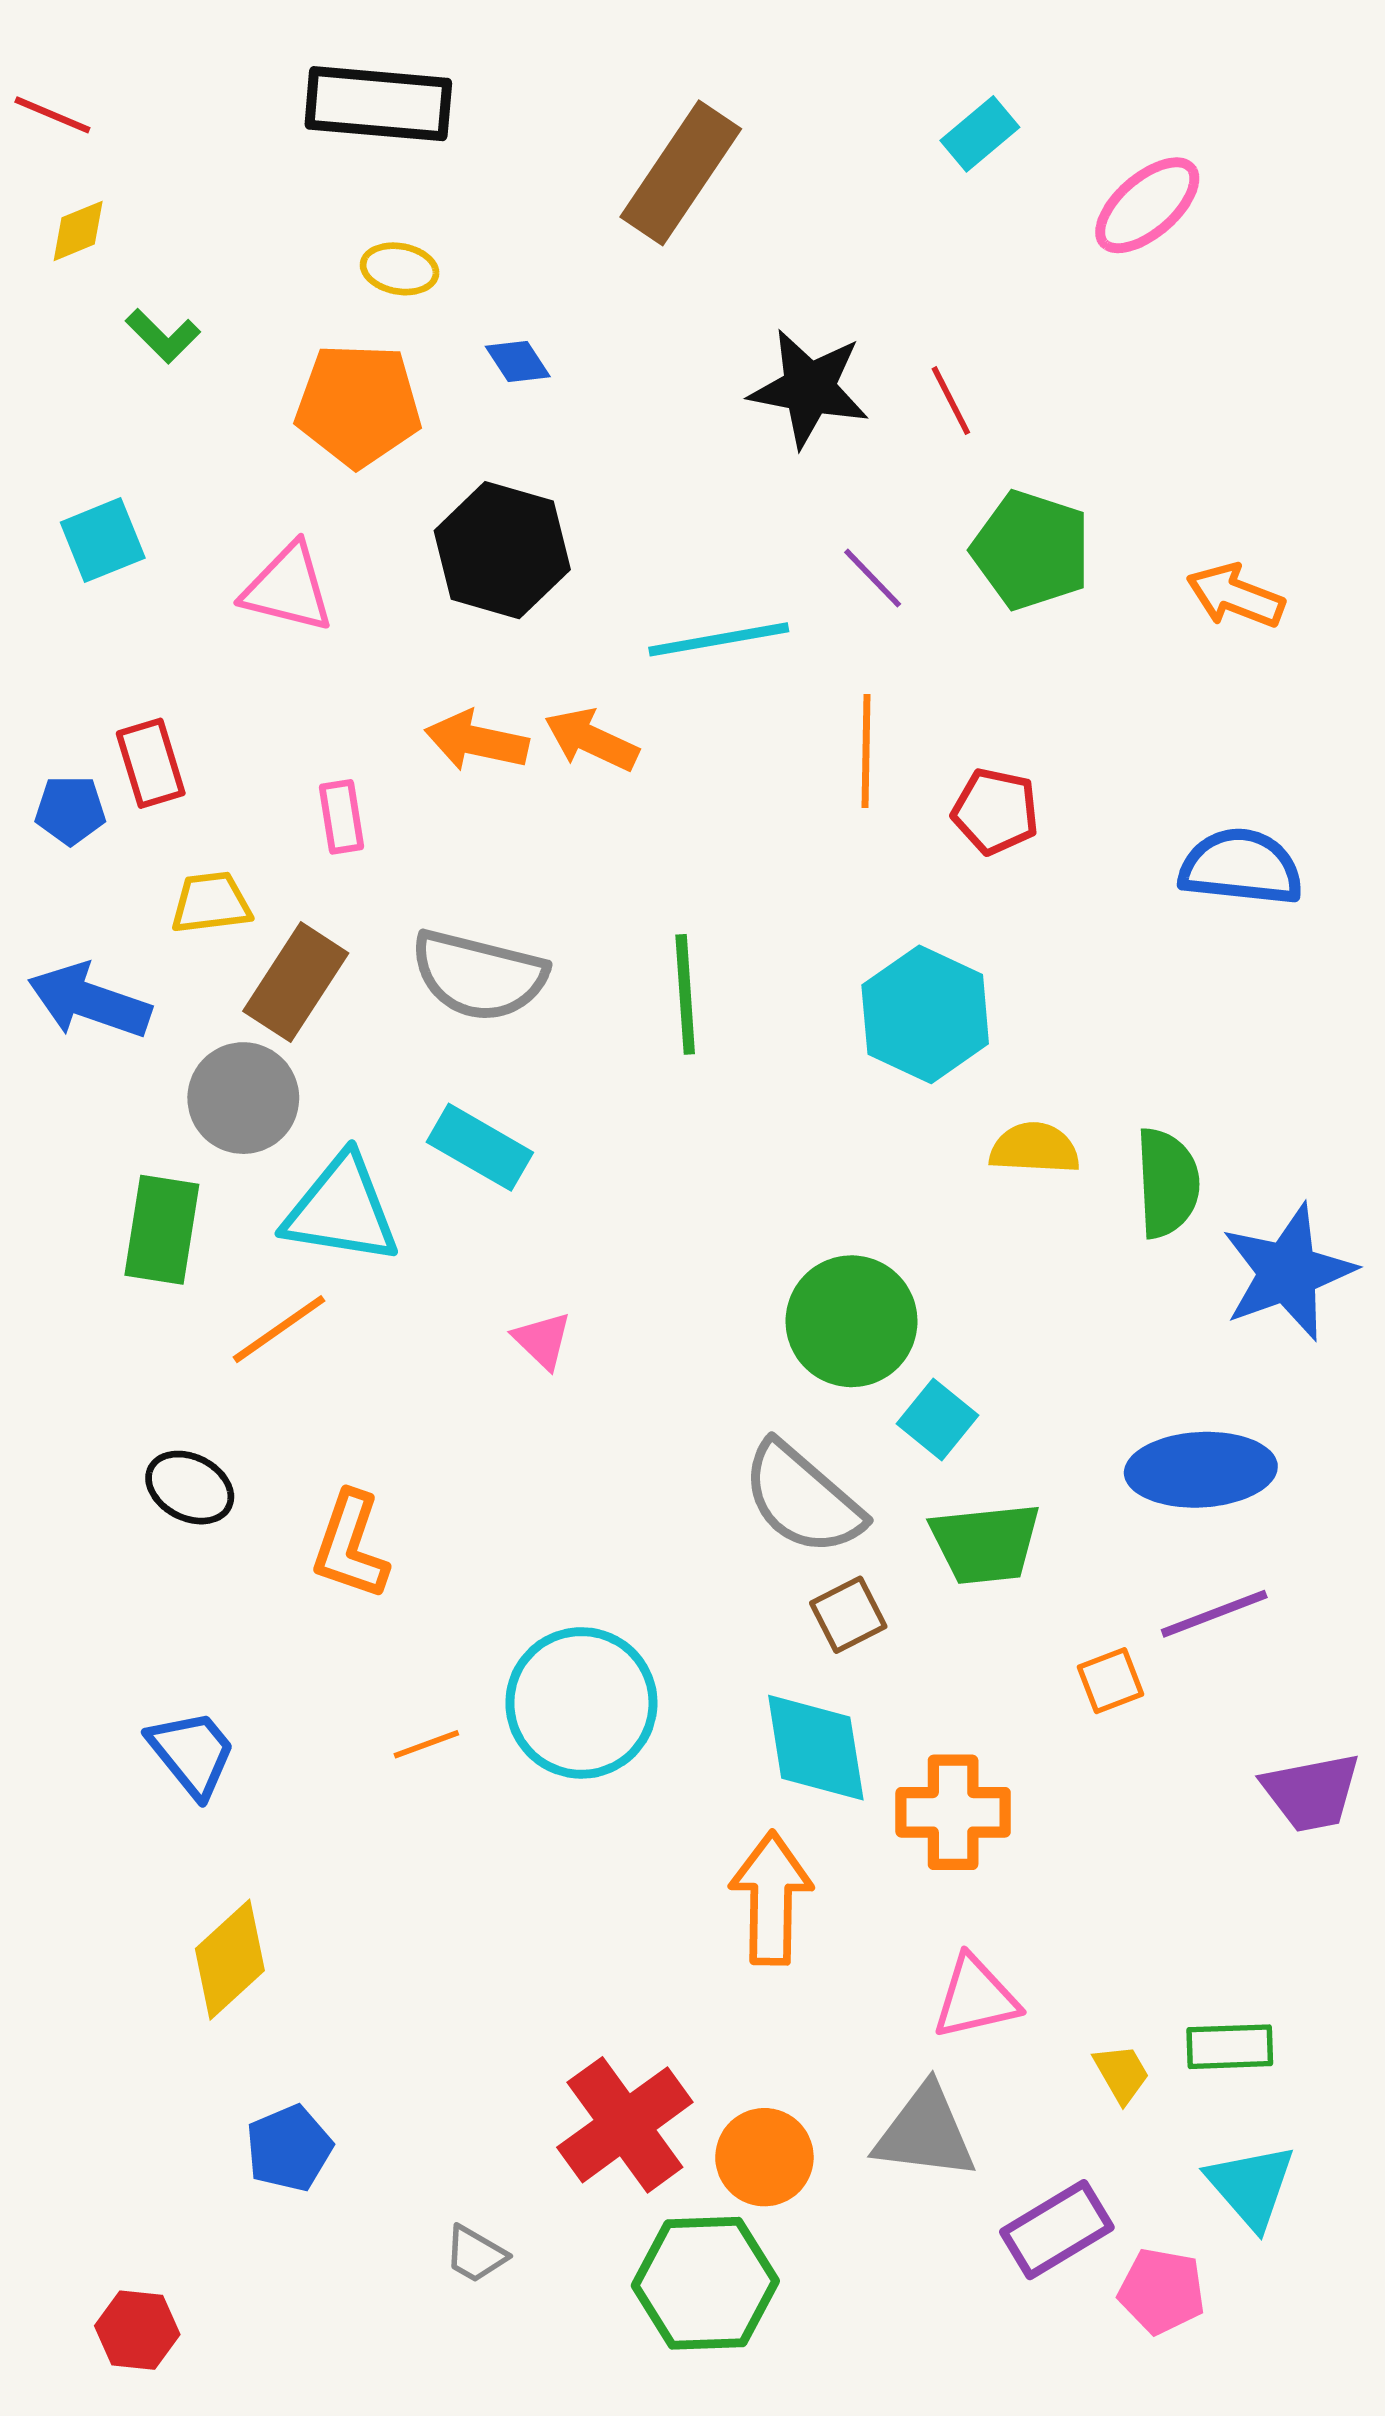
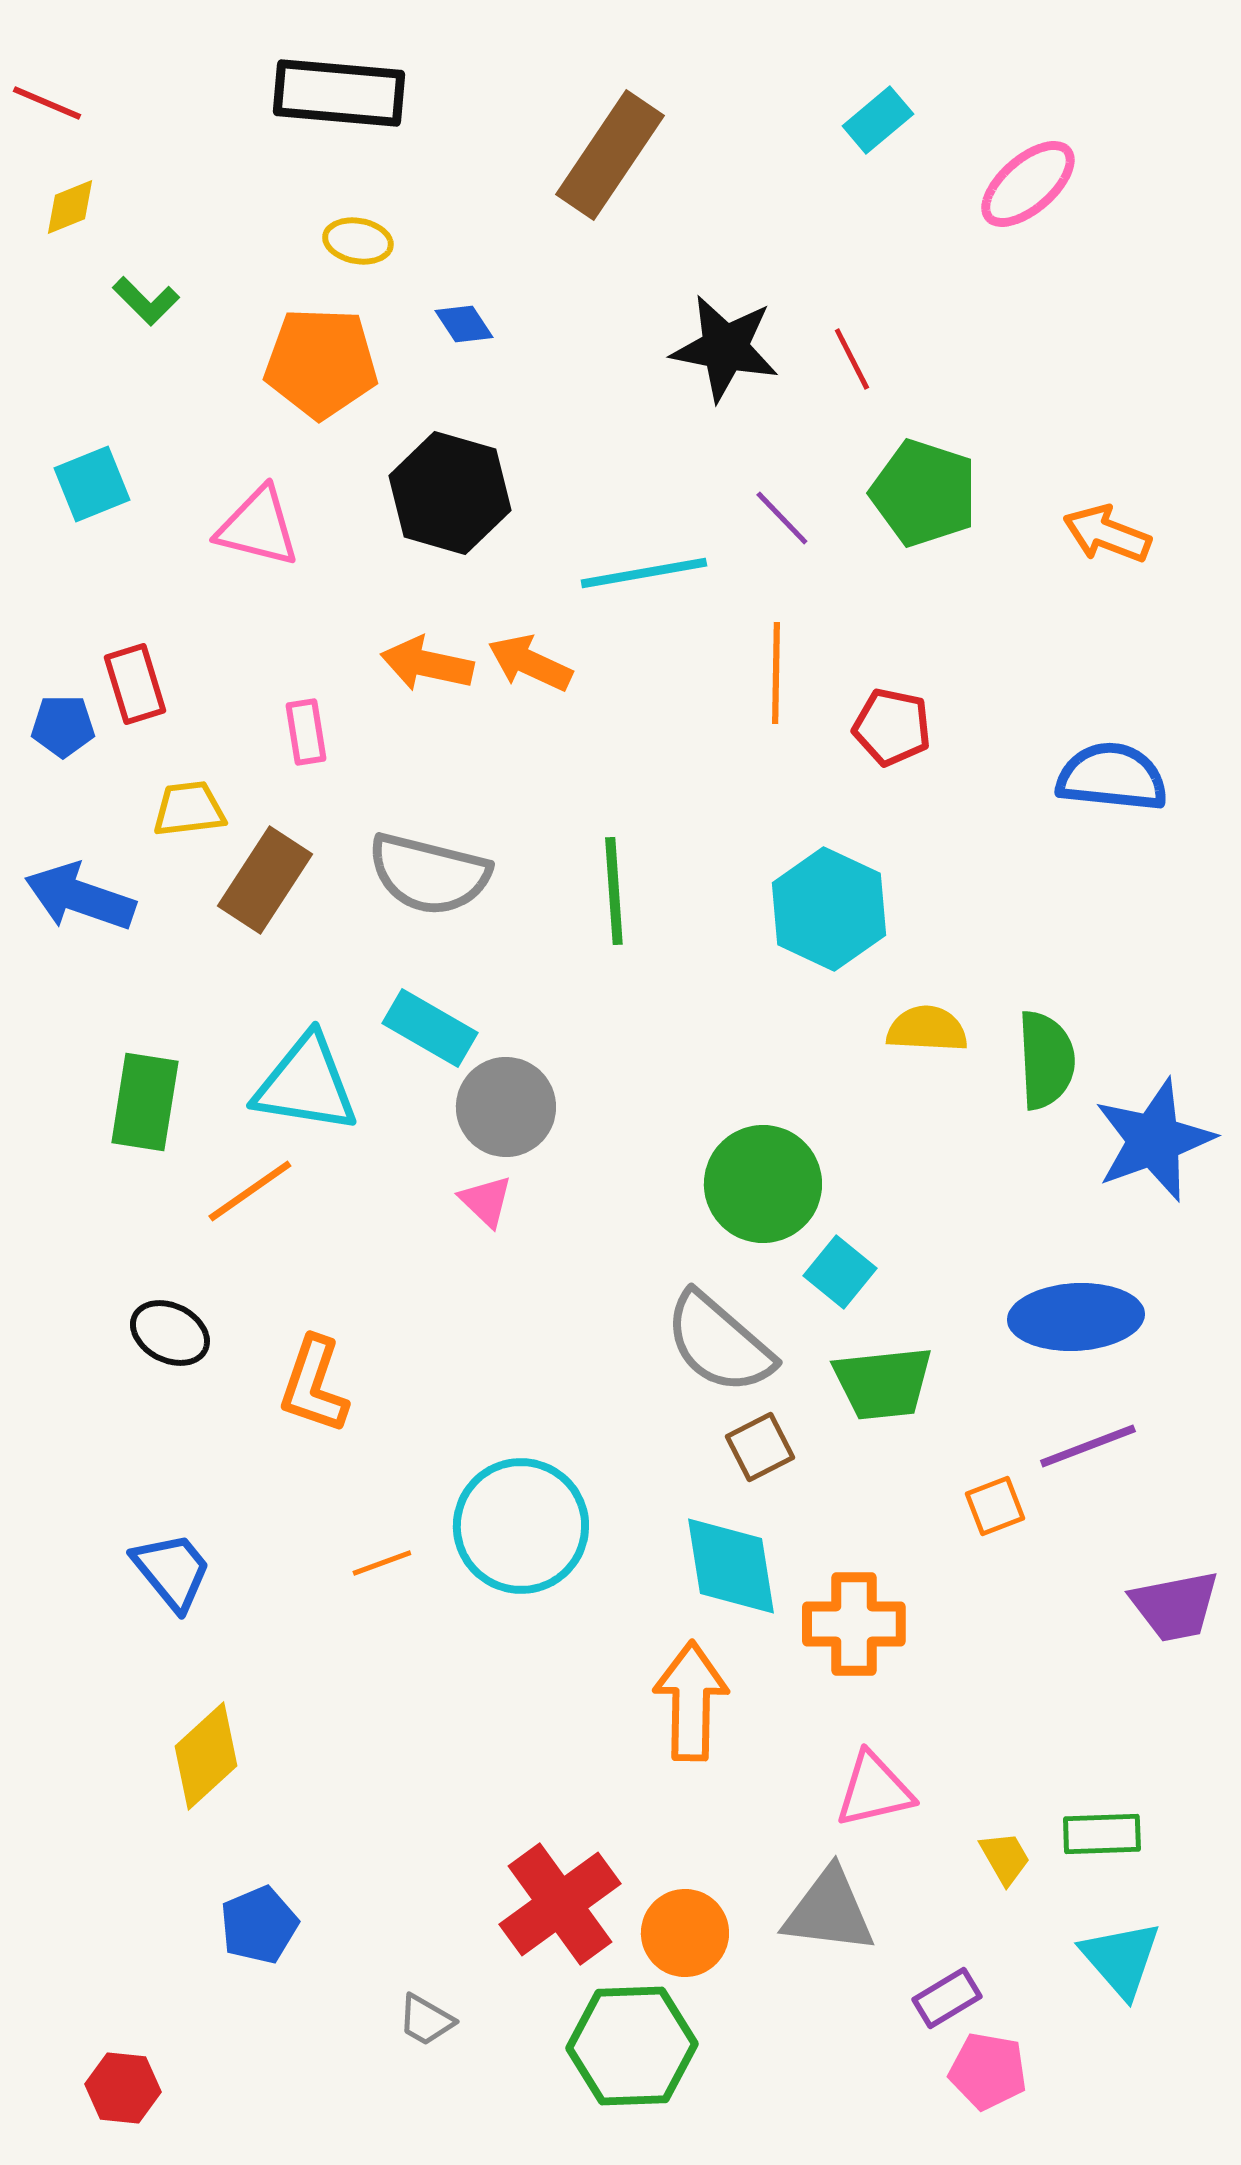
gray circle: (243, 1098) -> (506, 1107), moved
purple rectangle: (1057, 2230) -> (947, 1998), size x0.7
pink pentagon: (1162, 2291) -> (988, 2071), moved

